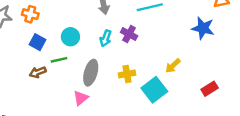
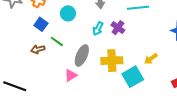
cyan circle: (70, 37) -> (68, 13), moved
green line: (59, 60) -> (57, 41), turned 40
yellow cross: (127, 74) -> (112, 61), size x1.5

